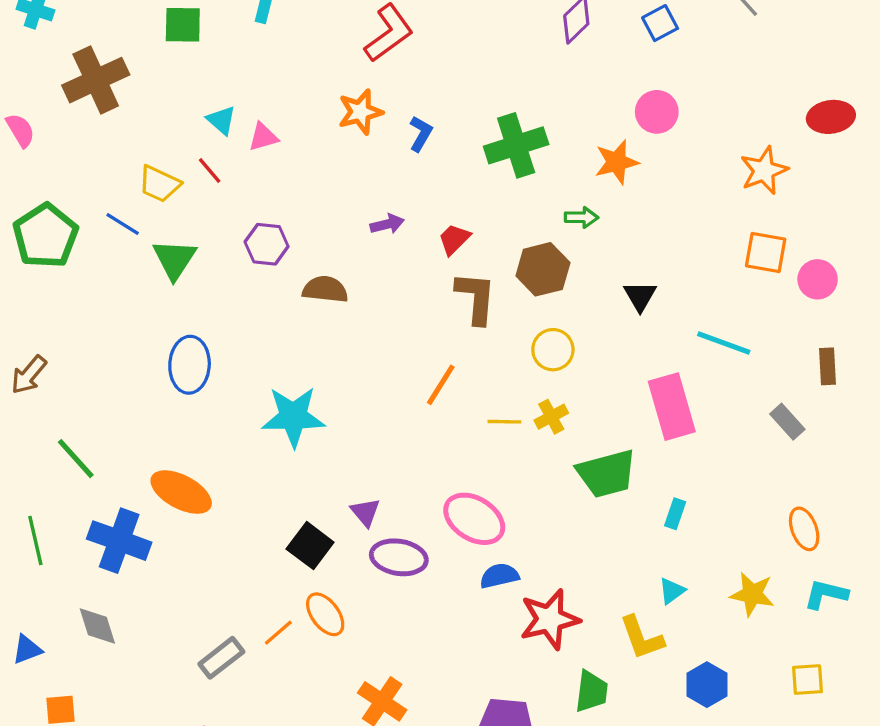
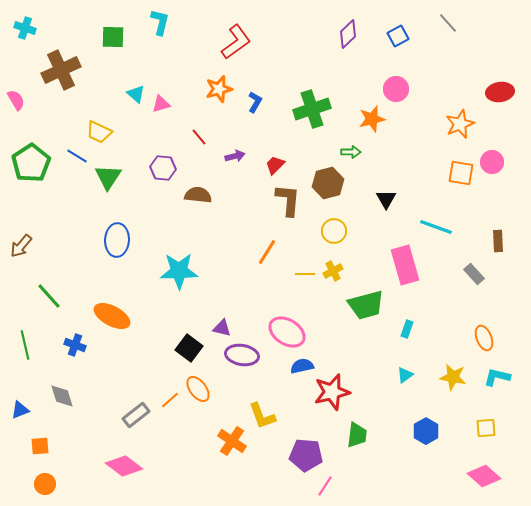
red line: (210, 170) -> (199, 137), moved
pink circle: (818, 279) -> (492, 162), moved
purple triangle: (365, 512) -> (222, 328), turned -36
blue cross: (119, 541) -> (75, 345), size x0.6
yellow L-shape: (642, 638) -> (262, 416), moved

